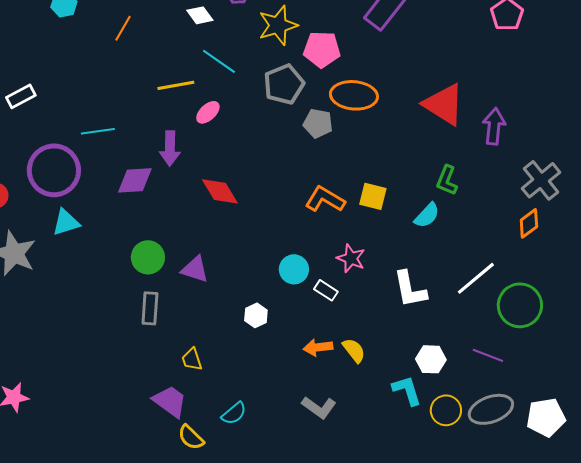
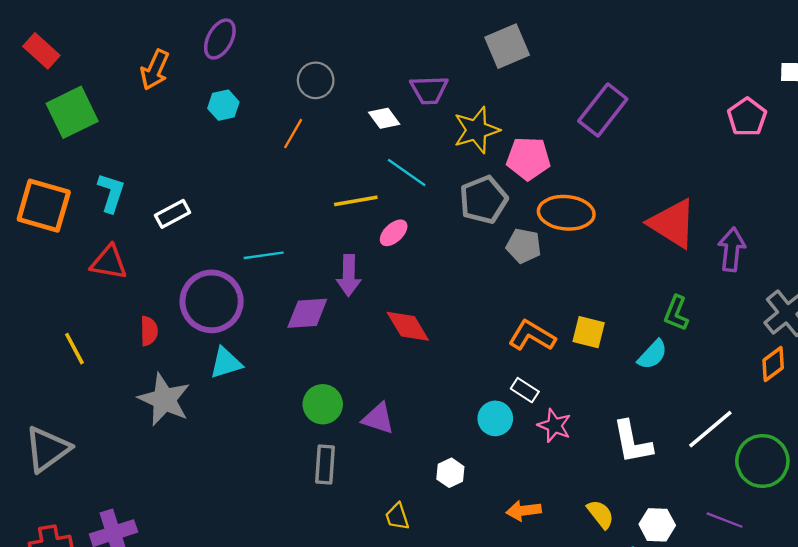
pink star: (351, 258) -> (554, 426), moved
white rectangle: (326, 290) -> (525, 390), moved
yellow semicircle: (354, 350) -> (600, 514), moved
yellow trapezoid: (192, 359) -> (397, 517), moved

